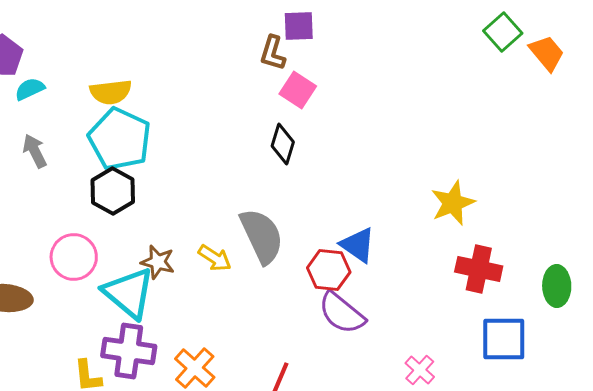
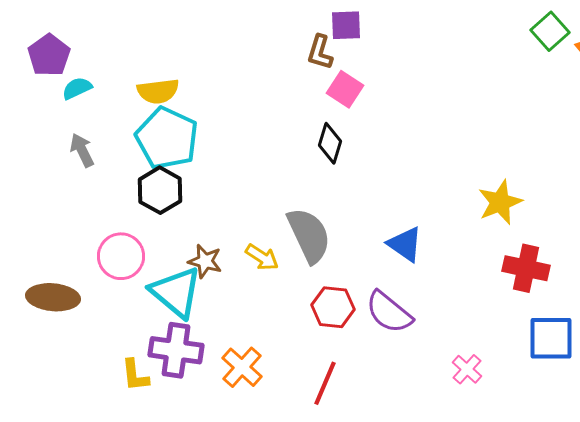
red hexagon: (329, 270) -> (333, 307), moved

